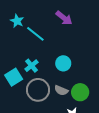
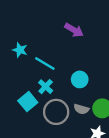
cyan star: (17, 21) -> (20, 50), moved
cyan line: (35, 34) -> (45, 64), moved

